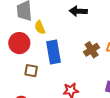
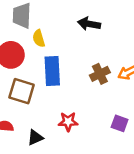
brown square: (31, 71) -> (22, 91), size x1.5

